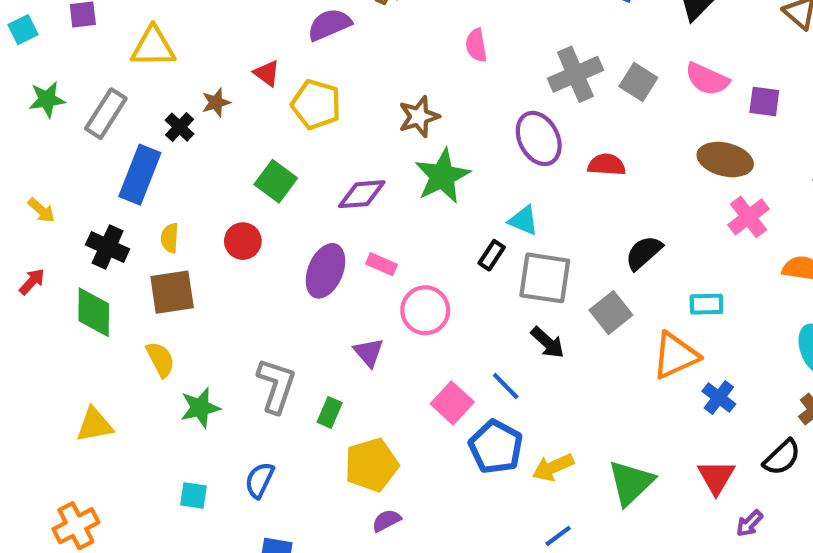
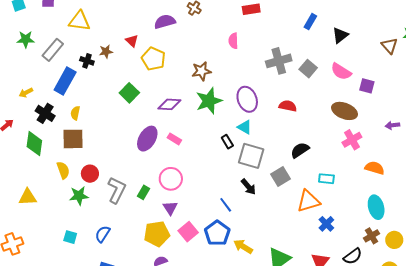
black cross: (179, 127) -> (87, 61), turned -32
purple ellipse: (539, 138) -> (247, 99), moved
yellow arrow: (41, 210) -> (26, 93), moved, turned 104
red circle: (243, 241) -> (90, 174), moved
black rectangle: (492, 255) -> (227, 142), turned -72
pink circle: (425, 310) -> (171, 179), moved
purple triangle: (369, 352) -> (170, 208), moved
pink square: (452, 403) -> (188, 232), moved
green rectangle: (330, 412) -> (143, 192), moved
yellow arrow: (553, 467) -> (243, 246), turned 48

